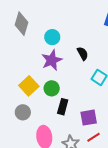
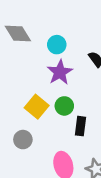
gray diamond: (22, 24) -> (18, 33), turned -40
gray circle: (23, 112) -> (23, 140), moved

